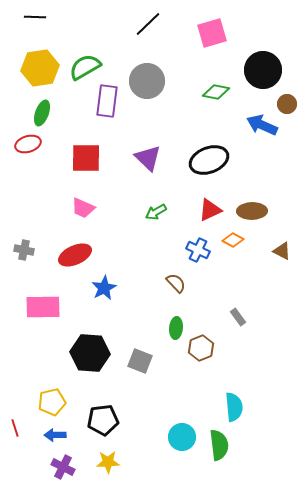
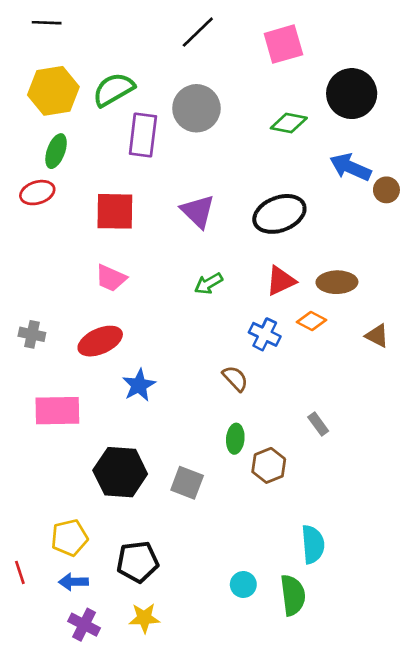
brown circle: (287, 104) -> (386, 190), moved
cyan circle: (182, 437) -> (243, 585), size x0.7

